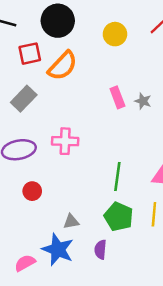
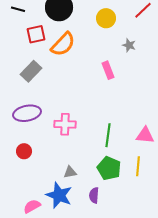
gray star: (143, 101) -> (129, 45), moved
pink cross: (65, 141) -> (65, 124), moved
red circle: (32, 191) -> (24, 151), moved

